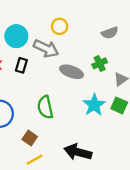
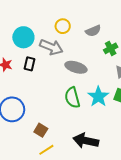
gray semicircle: (110, 33) -> (93, 31), moved
green cross: (100, 63) -> (111, 48), moved
green semicircle: (45, 107) -> (72, 98), moved

